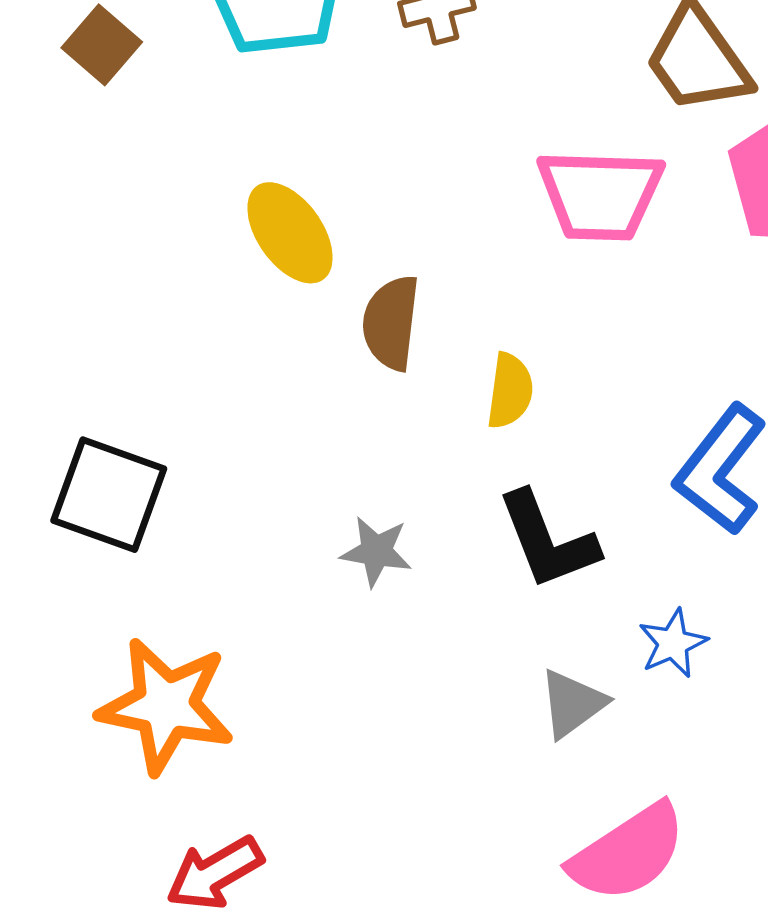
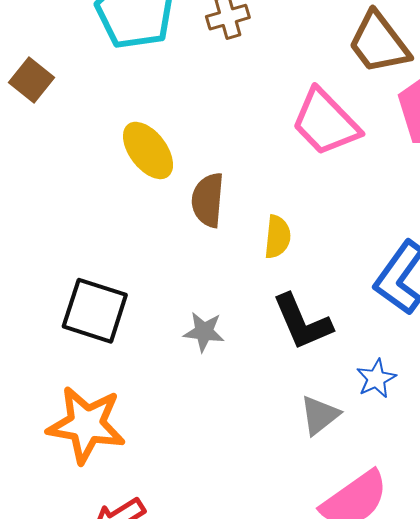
brown square: (102, 45) -> (32, 80), moved
pink trapezoid: (600, 195) -> (325, 122), turned 46
black square: (109, 495) -> (95, 311), moved

